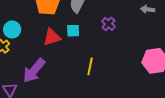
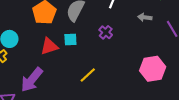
yellow line: (90, 66) -> (88, 75), turned 36

